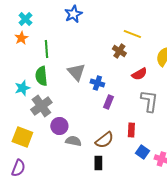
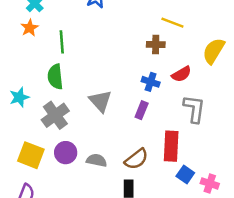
brown cross: (119, 51) -> (156, 44), turned -32
gray triangle: (76, 72) -> (100, 101), moved
blue cross: (97, 83) -> (151, 82), moved
cyan star: (22, 88) -> (19, 97), moved
purple circle: (59, 126) -> (66, 153), moved
red rectangle: (131, 130) -> (171, 146), size x1.6

